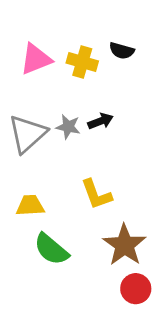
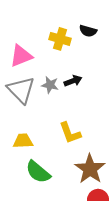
pink triangle: (36, 59) -> (21, 56), moved
gray triangle: (27, 134) -> (21, 90), turned -32

